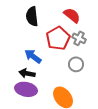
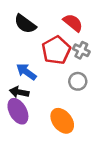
black semicircle: (32, 16) -> (25, 24), turned -48
purple ellipse: (26, 89) -> (18, 111), turned 50

